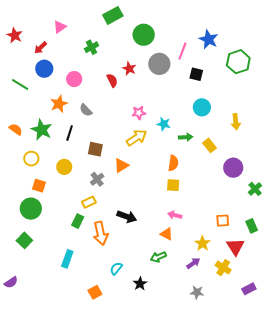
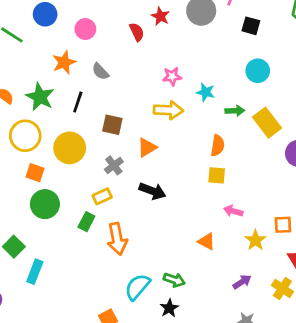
yellow arrow: (137, 138) -> (168, 110), turned 35
yellow rectangle: (209, 145) -> (267, 123), size x1.5
yellow circle: (31, 159) -> (25, 136), size x1.5
yellow circle: (64, 167) -> (70, 148), size x1.5
green circle: (31, 209) -> (45, 204), moved
pink arrow: (175, 215) -> (233, 211), moved
black arrow: (127, 217) -> (152, 191), moved
yellow star: (202, 243) -> (255, 240), moved
green arrow: (158, 257) -> (174, 280), moved, turned -140
cyan rectangle: (67, 259) -> (35, 272), moved
cyan semicircle: (116, 268) -> (137, 287), size x1.5

